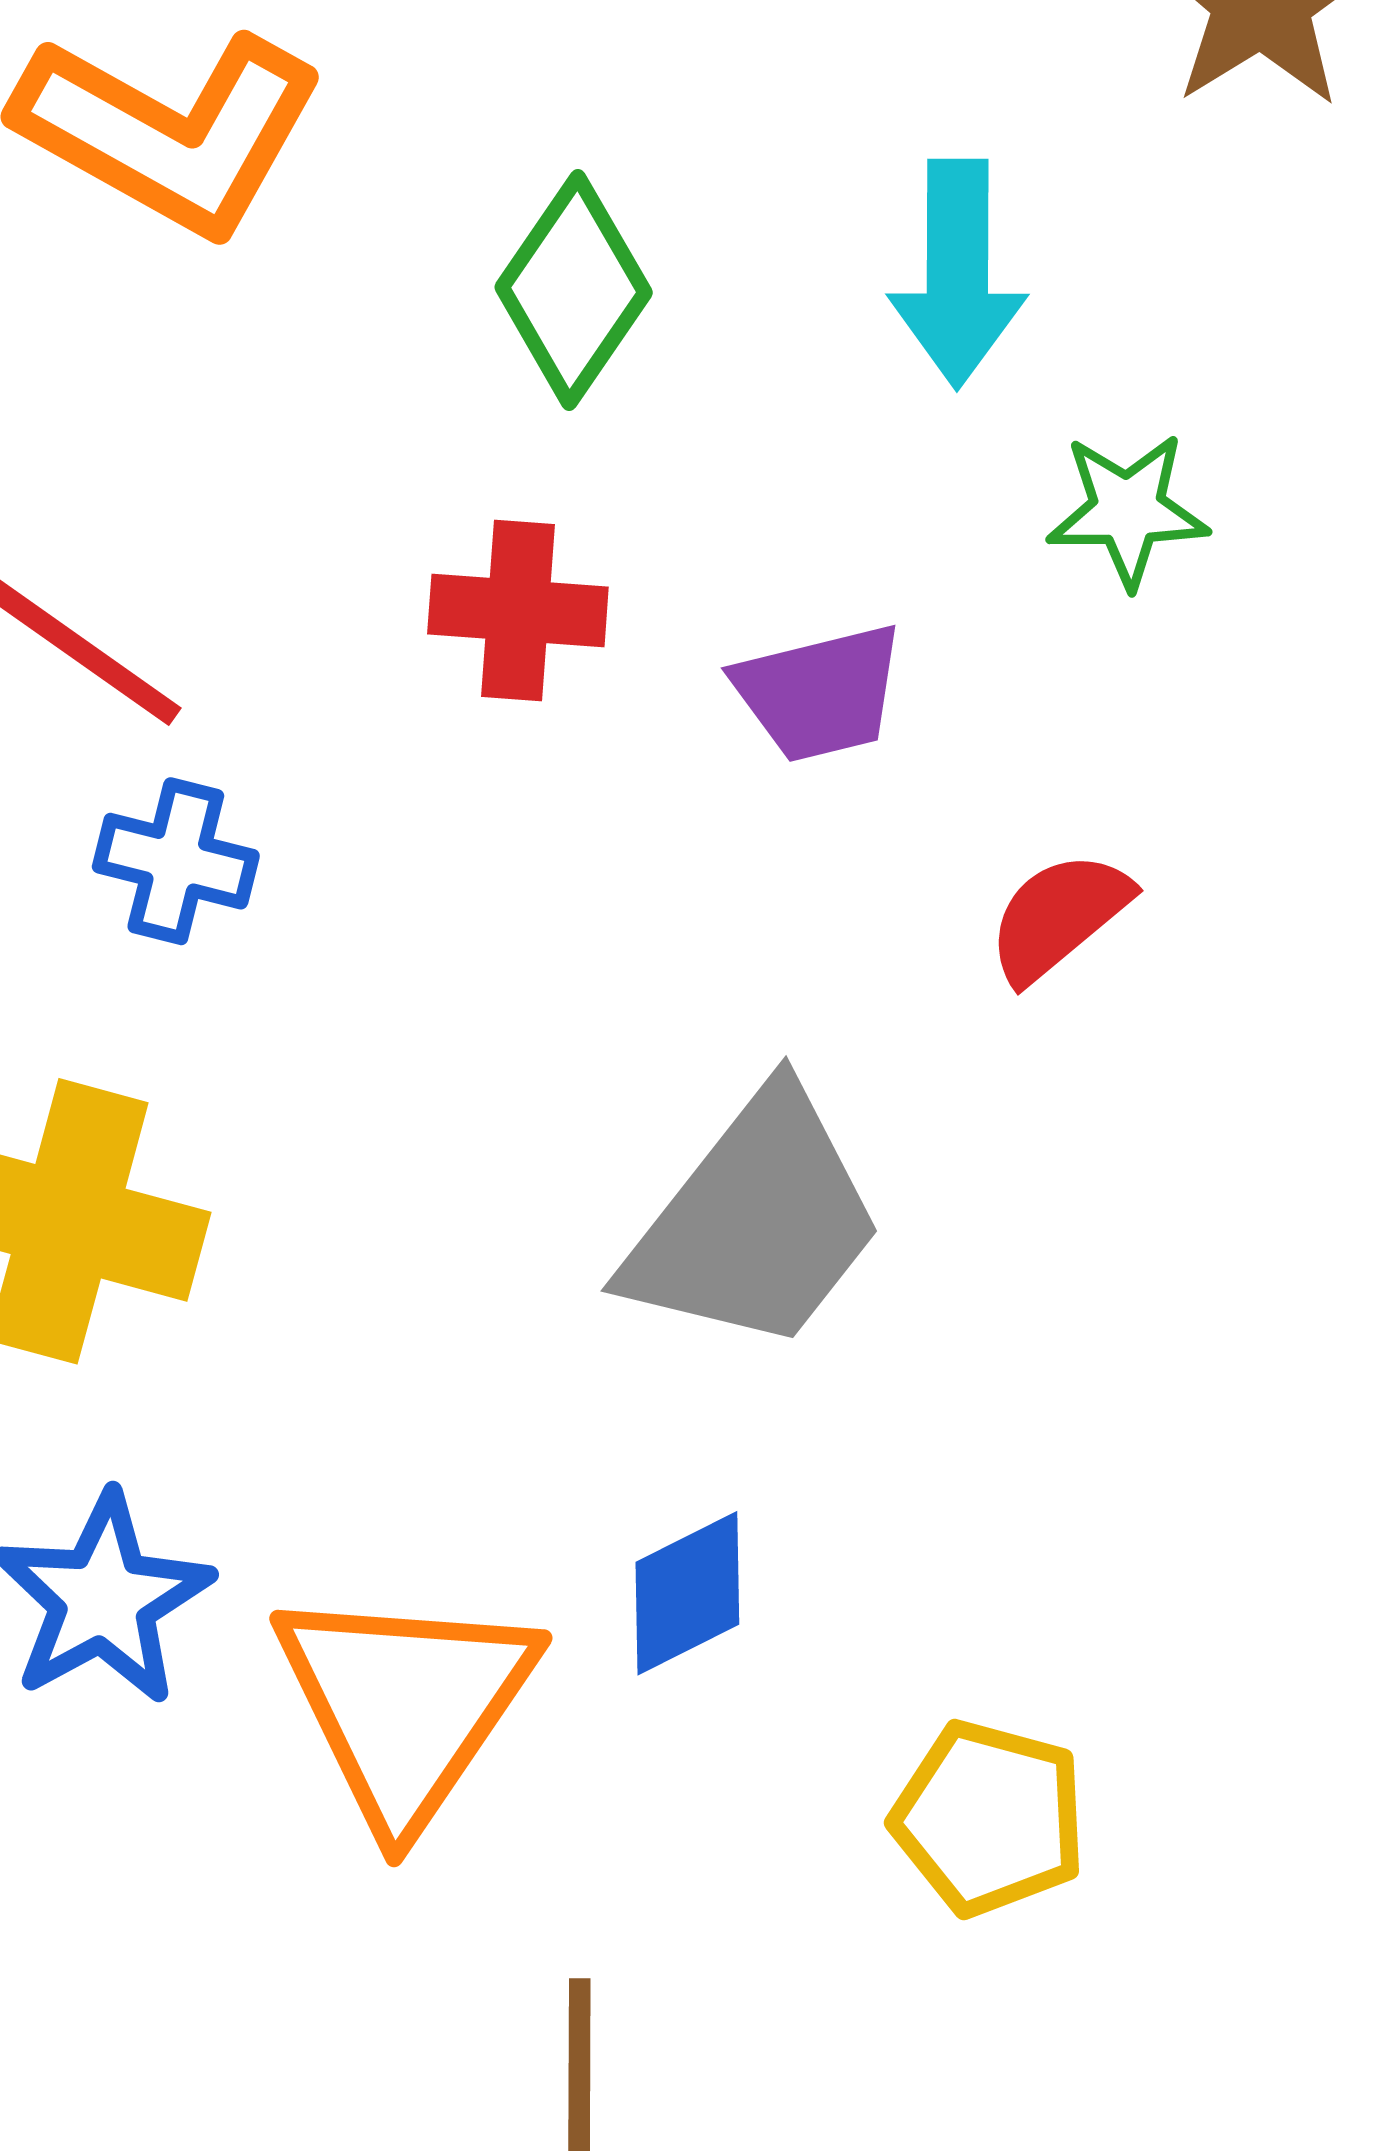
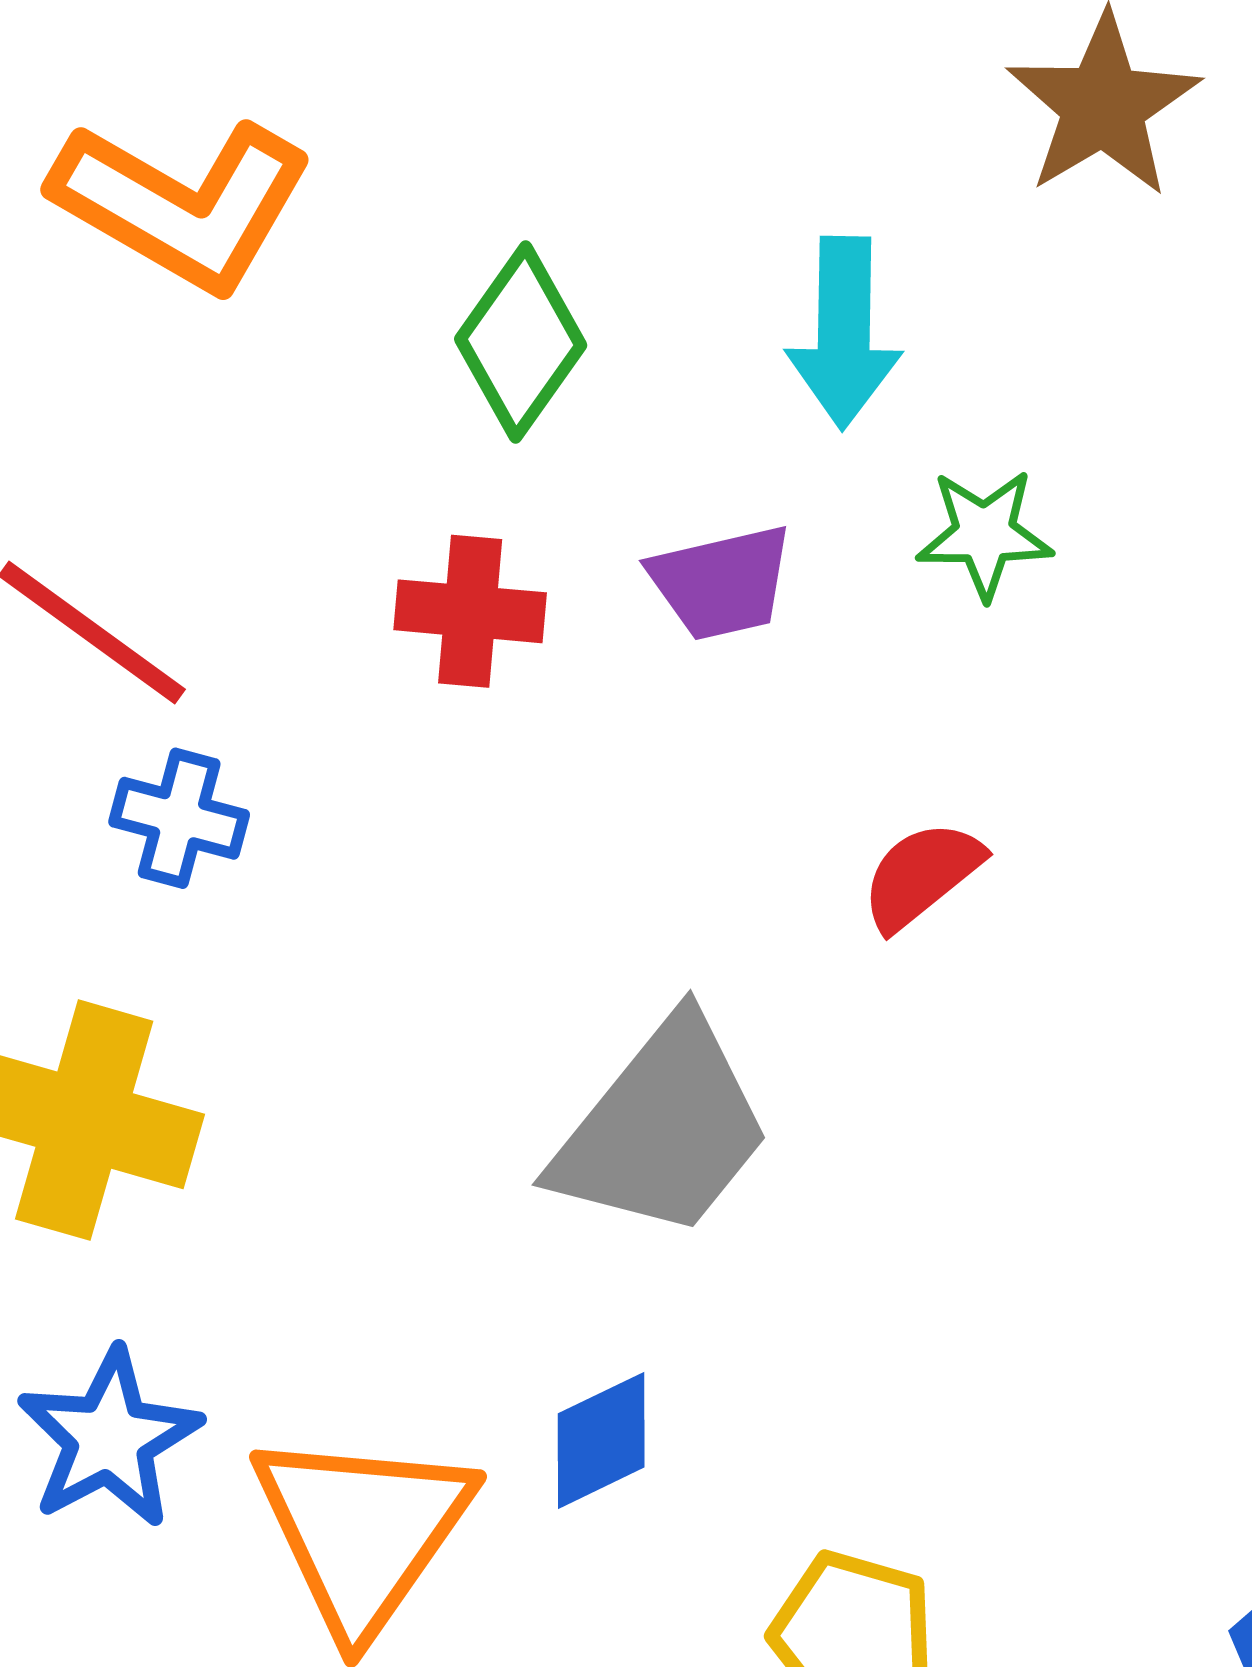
purple trapezoid: (819, 693) -> (721, 582), moved

